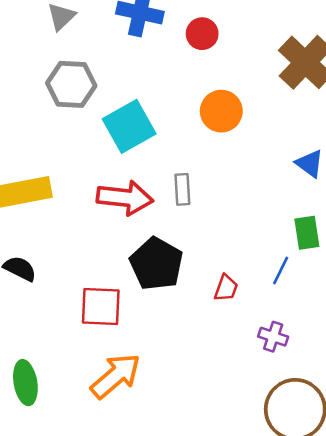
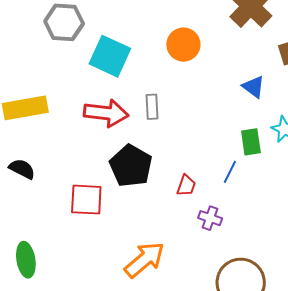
cyan square: (129, 126) -> (110, 56), turned -36
purple cross: (273, 337) -> (210, 218), moved
orange arrow: (116, 376) -> (144, 260), moved

